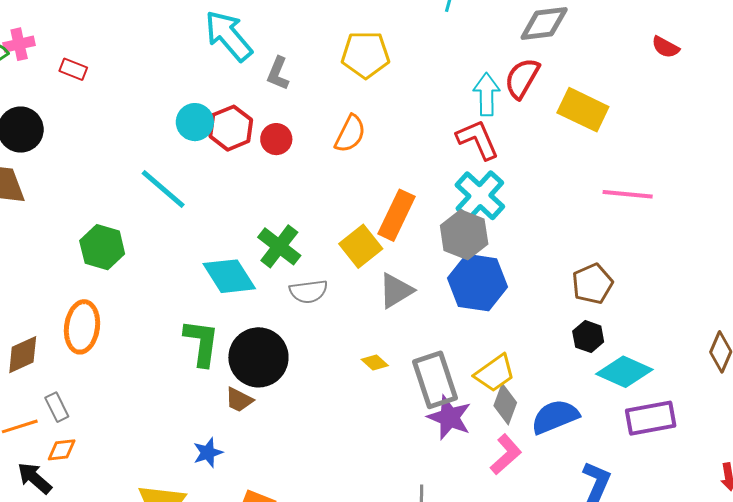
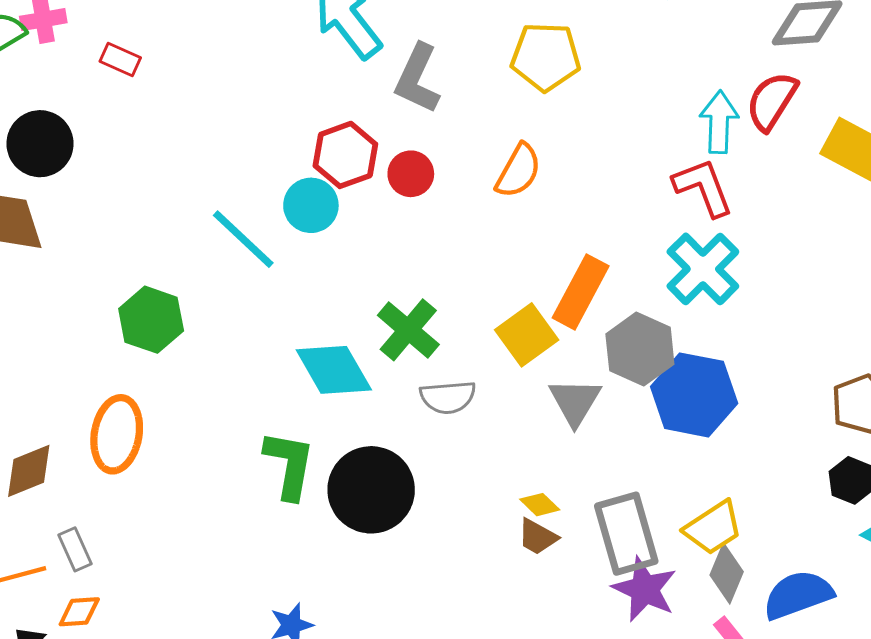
gray L-shape: (278, 73) -> (417, 79), size x1.4
cyan circle: (195, 122) -> (311, 205), moved
gray hexagon: (464, 235) -> (640, 349), moved
gray triangle: (396, 291) -> (575, 402), turned -30
brown trapezoid: (239, 400) -> (538, 537), moved

